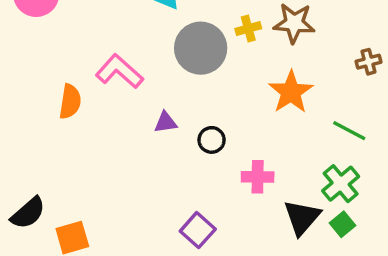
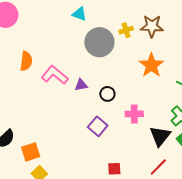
pink L-shape: (119, 71) -> (55, 75), moved
orange semicircle: (70, 102) -> (26, 61), moved
purple square: (198, 230) -> (98, 126), moved

